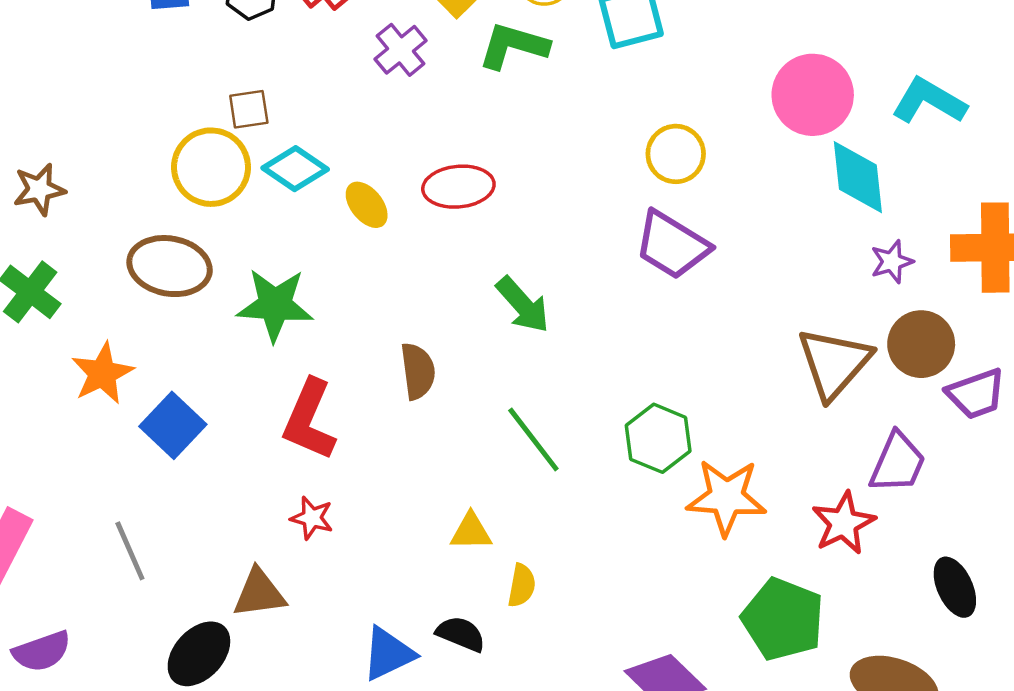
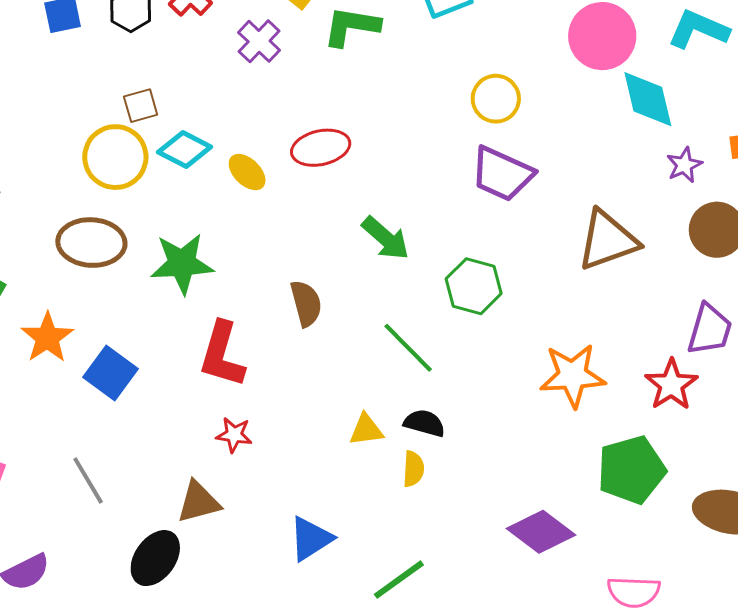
brown triangle: (834, 363) -> (608, 240), moved, turned 36
green hexagon: (658, 438) -> (474, 286), moved
green pentagon: (783, 619) -> (631, 470), turned -30
black semicircle: (461, 634) -> (424, 423), moved

